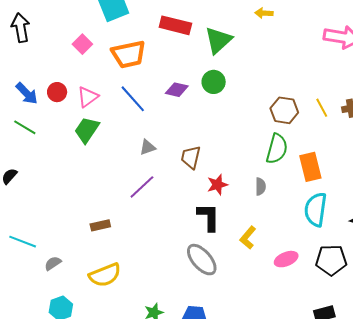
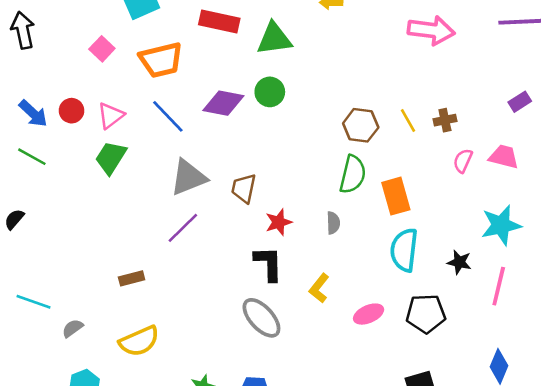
green triangle: (218, 40) -> (274, 39), turned 36
purple diamond: (177, 90) -> (223, 103), size x1.4
gray triangle: (147, 147) -> (188, 177), size x1.8

